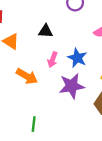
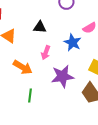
blue star: (77, 58) -> (73, 42), moved
green line: (34, 124) -> (30, 95), moved

